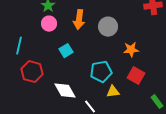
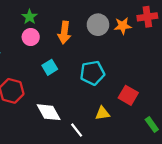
gray circle: (108, 27) -> (98, 25), moved
orange star: (131, 50) -> (123, 26), moved
cyan pentagon: (101, 72) -> (92, 73), moved

